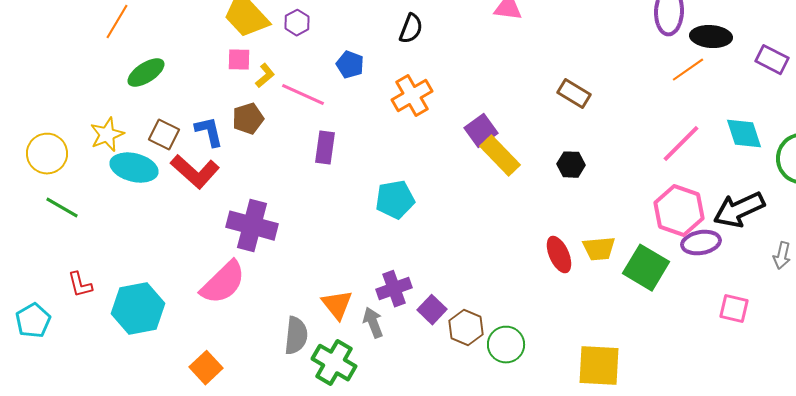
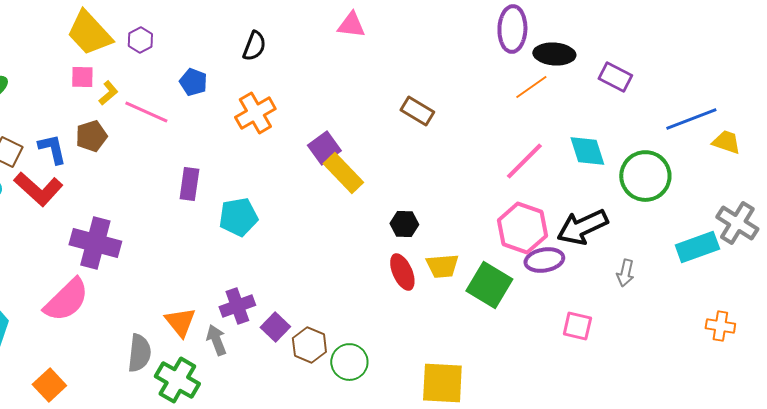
purple rectangle: (325, 148) -> (189, 184), moved
black hexagon: (571, 165) -> (404, 224), moved

